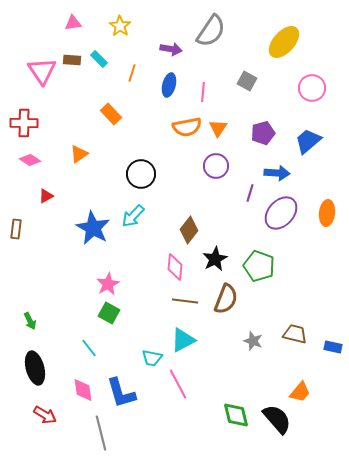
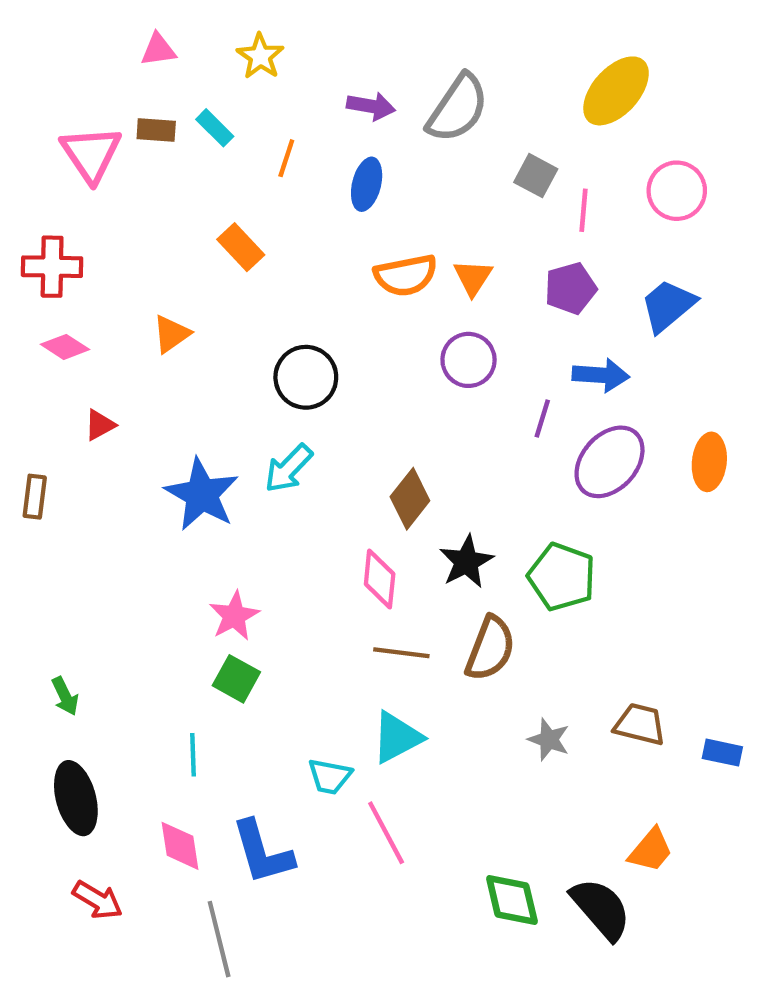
gray semicircle: (211, 31) -> (458, 108), moved
pink line: (203, 92) -> (583, 210), moved
cyan line: (89, 348) -> (193, 755), turned 36

